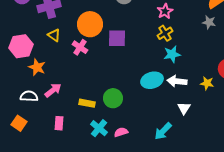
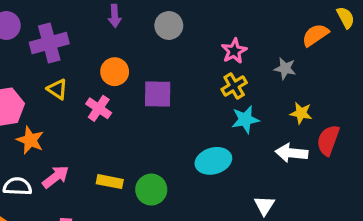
gray star: (209, 22) -> (285, 68), moved
orange circle: (90, 24) -> (115, 72), size x0.7
white arrow: (177, 81) -> (291, 153), moved
yellow star: (207, 83) -> (301, 113), moved
yellow rectangle: (87, 103) -> (110, 182), moved

